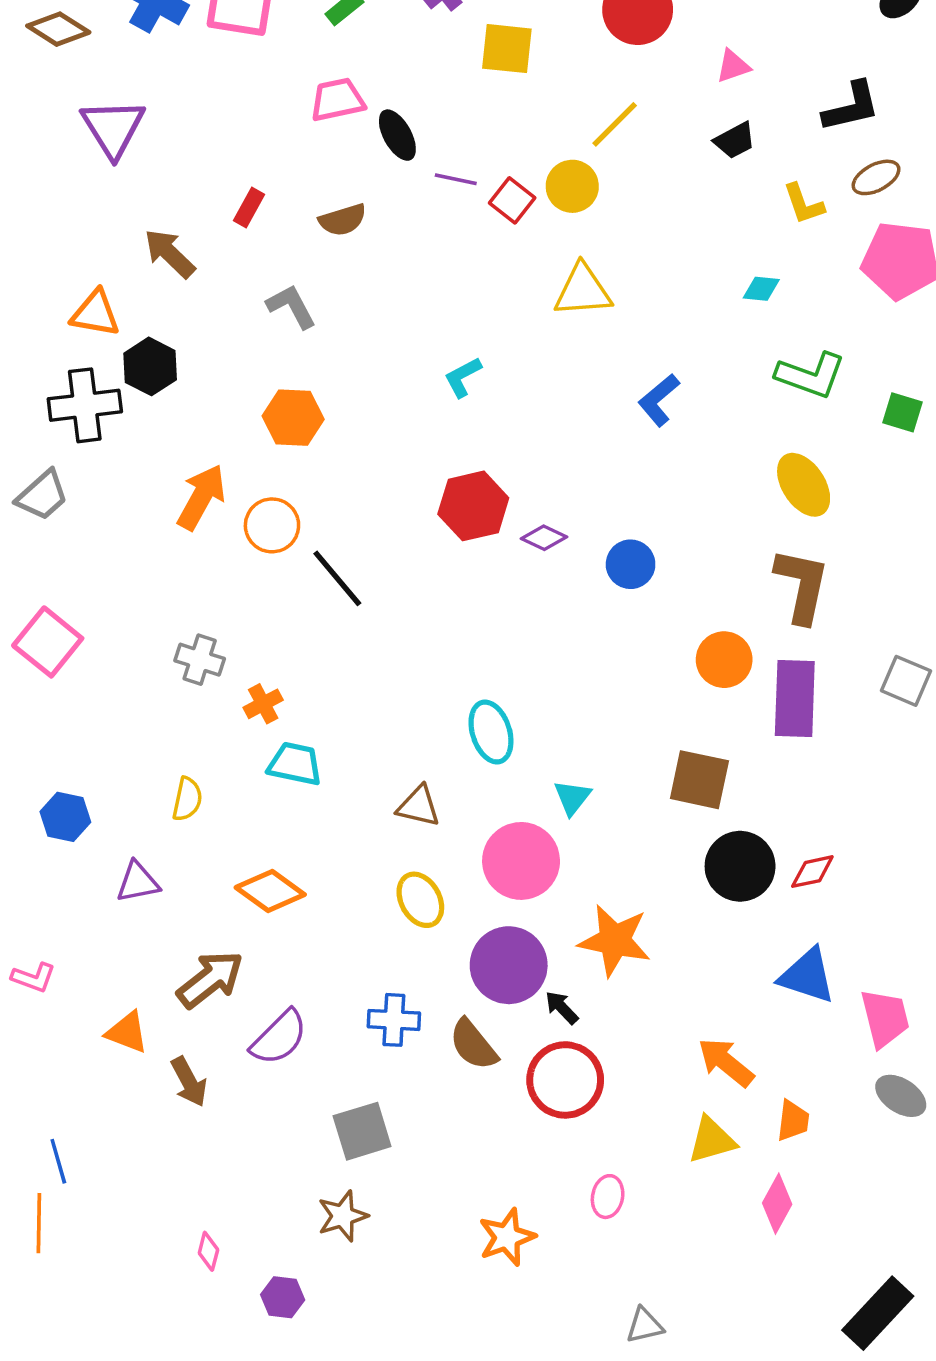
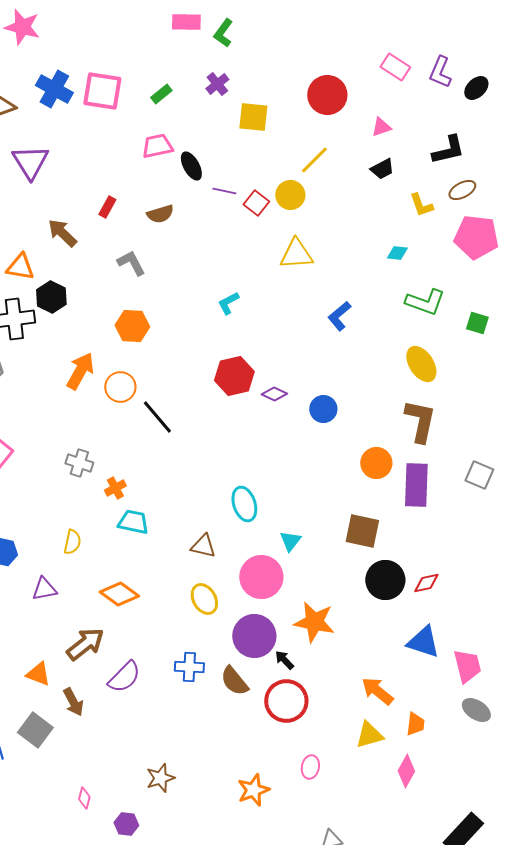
gray square: (362, 1131) -> (35, 730), moved, turned -36

